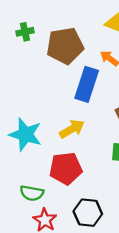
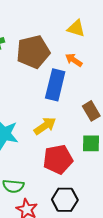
red pentagon: (66, 168) -> (58, 159), moved

